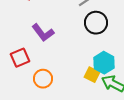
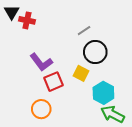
red square: (20, 58) -> (53, 82), moved
yellow square: (92, 75) -> (81, 73), moved

